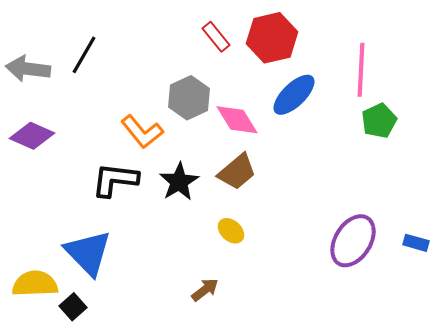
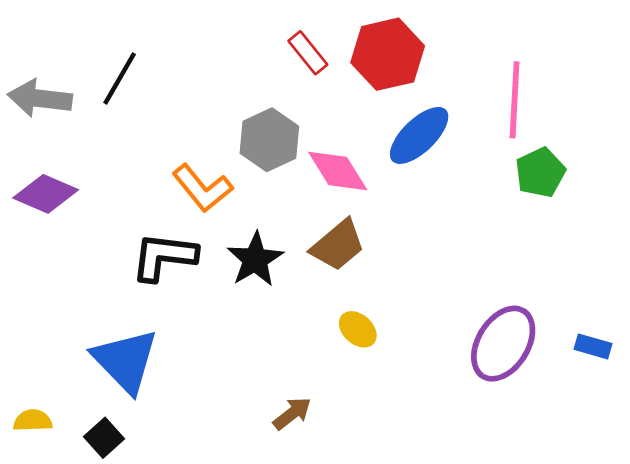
yellow ellipse: (231, 231) -> (358, 329), moved
yellow semicircle: (35, 284) -> (33, 421), moved, size x0.6

